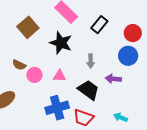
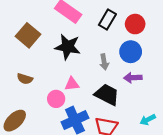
red circle: (133, 33) -> (135, 24), moved
blue circle: (128, 56) -> (131, 52), moved
pink circle: (34, 75) -> (56, 99), moved
cyan arrow: (121, 117) -> (148, 120), turned -40

